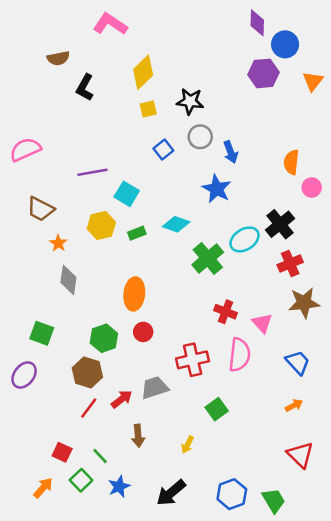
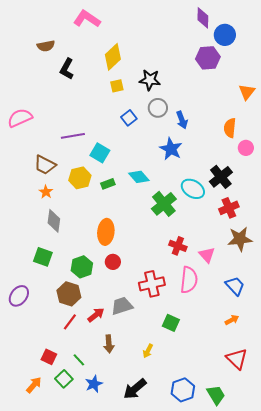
orange triangle: (313, 81) -> (247, 92), moved
brown trapezoid: (41, 209) -> (45, 165), moved
cyan diamond: (176, 224) -> (139, 177), turned 30
cyan ellipse: (245, 239) -> (193, 189), turned 65
green square: (42, 333) -> (43, 257), moved
green square: (217, 409) -> (171, 323), turned -30

